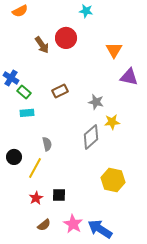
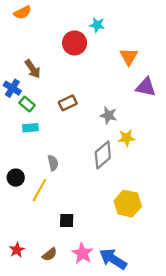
cyan star: (86, 11) -> (97, 25), moved
brown arrow: (42, 45) -> (33, 69), moved
red star: (36, 198) -> (17, 250), moved

